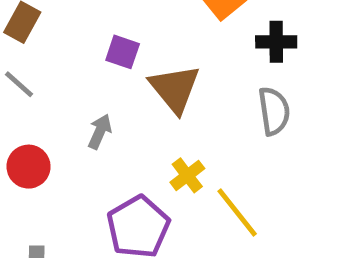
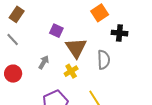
gray semicircle: (274, 111) -> (104, 60), moved
yellow cross: (187, 175) -> (71, 71), moved

